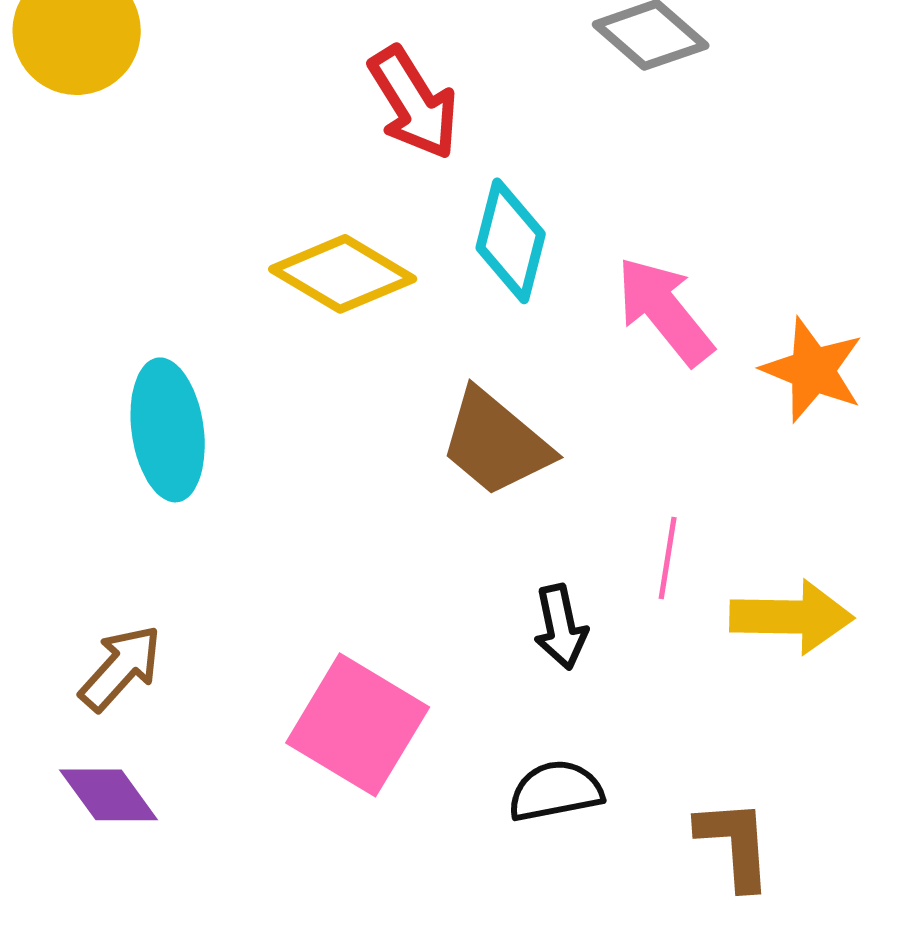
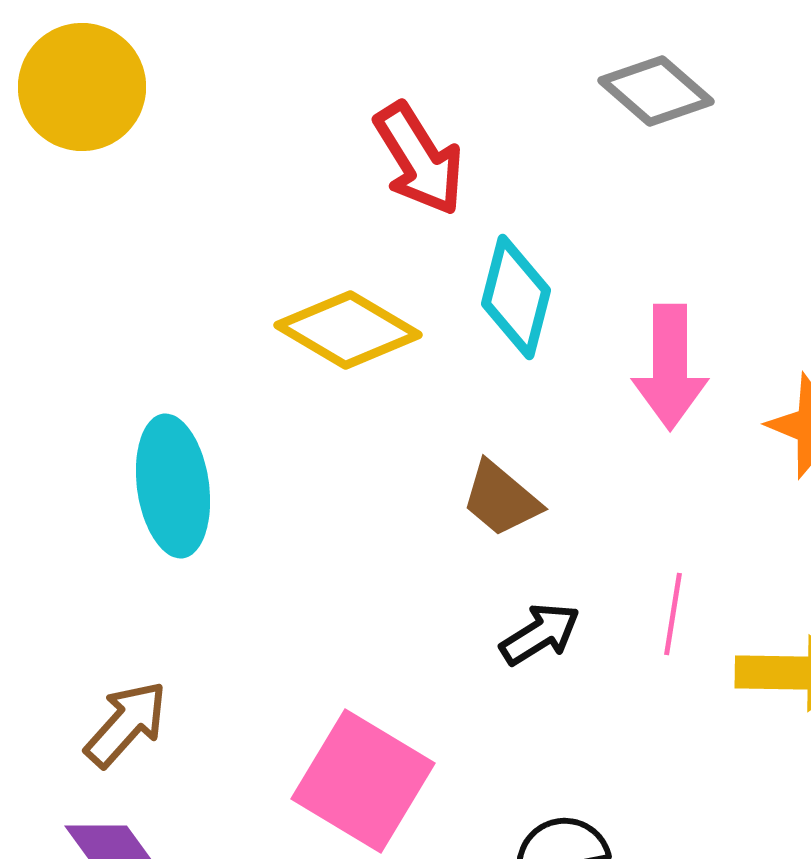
pink arrow: (665, 311) -> (670, 367), turned -141
brown trapezoid: (496, 443) -> (501, 499), size x0.7
black arrow: (561, 627) -> (540, 634), moved, turned -110

